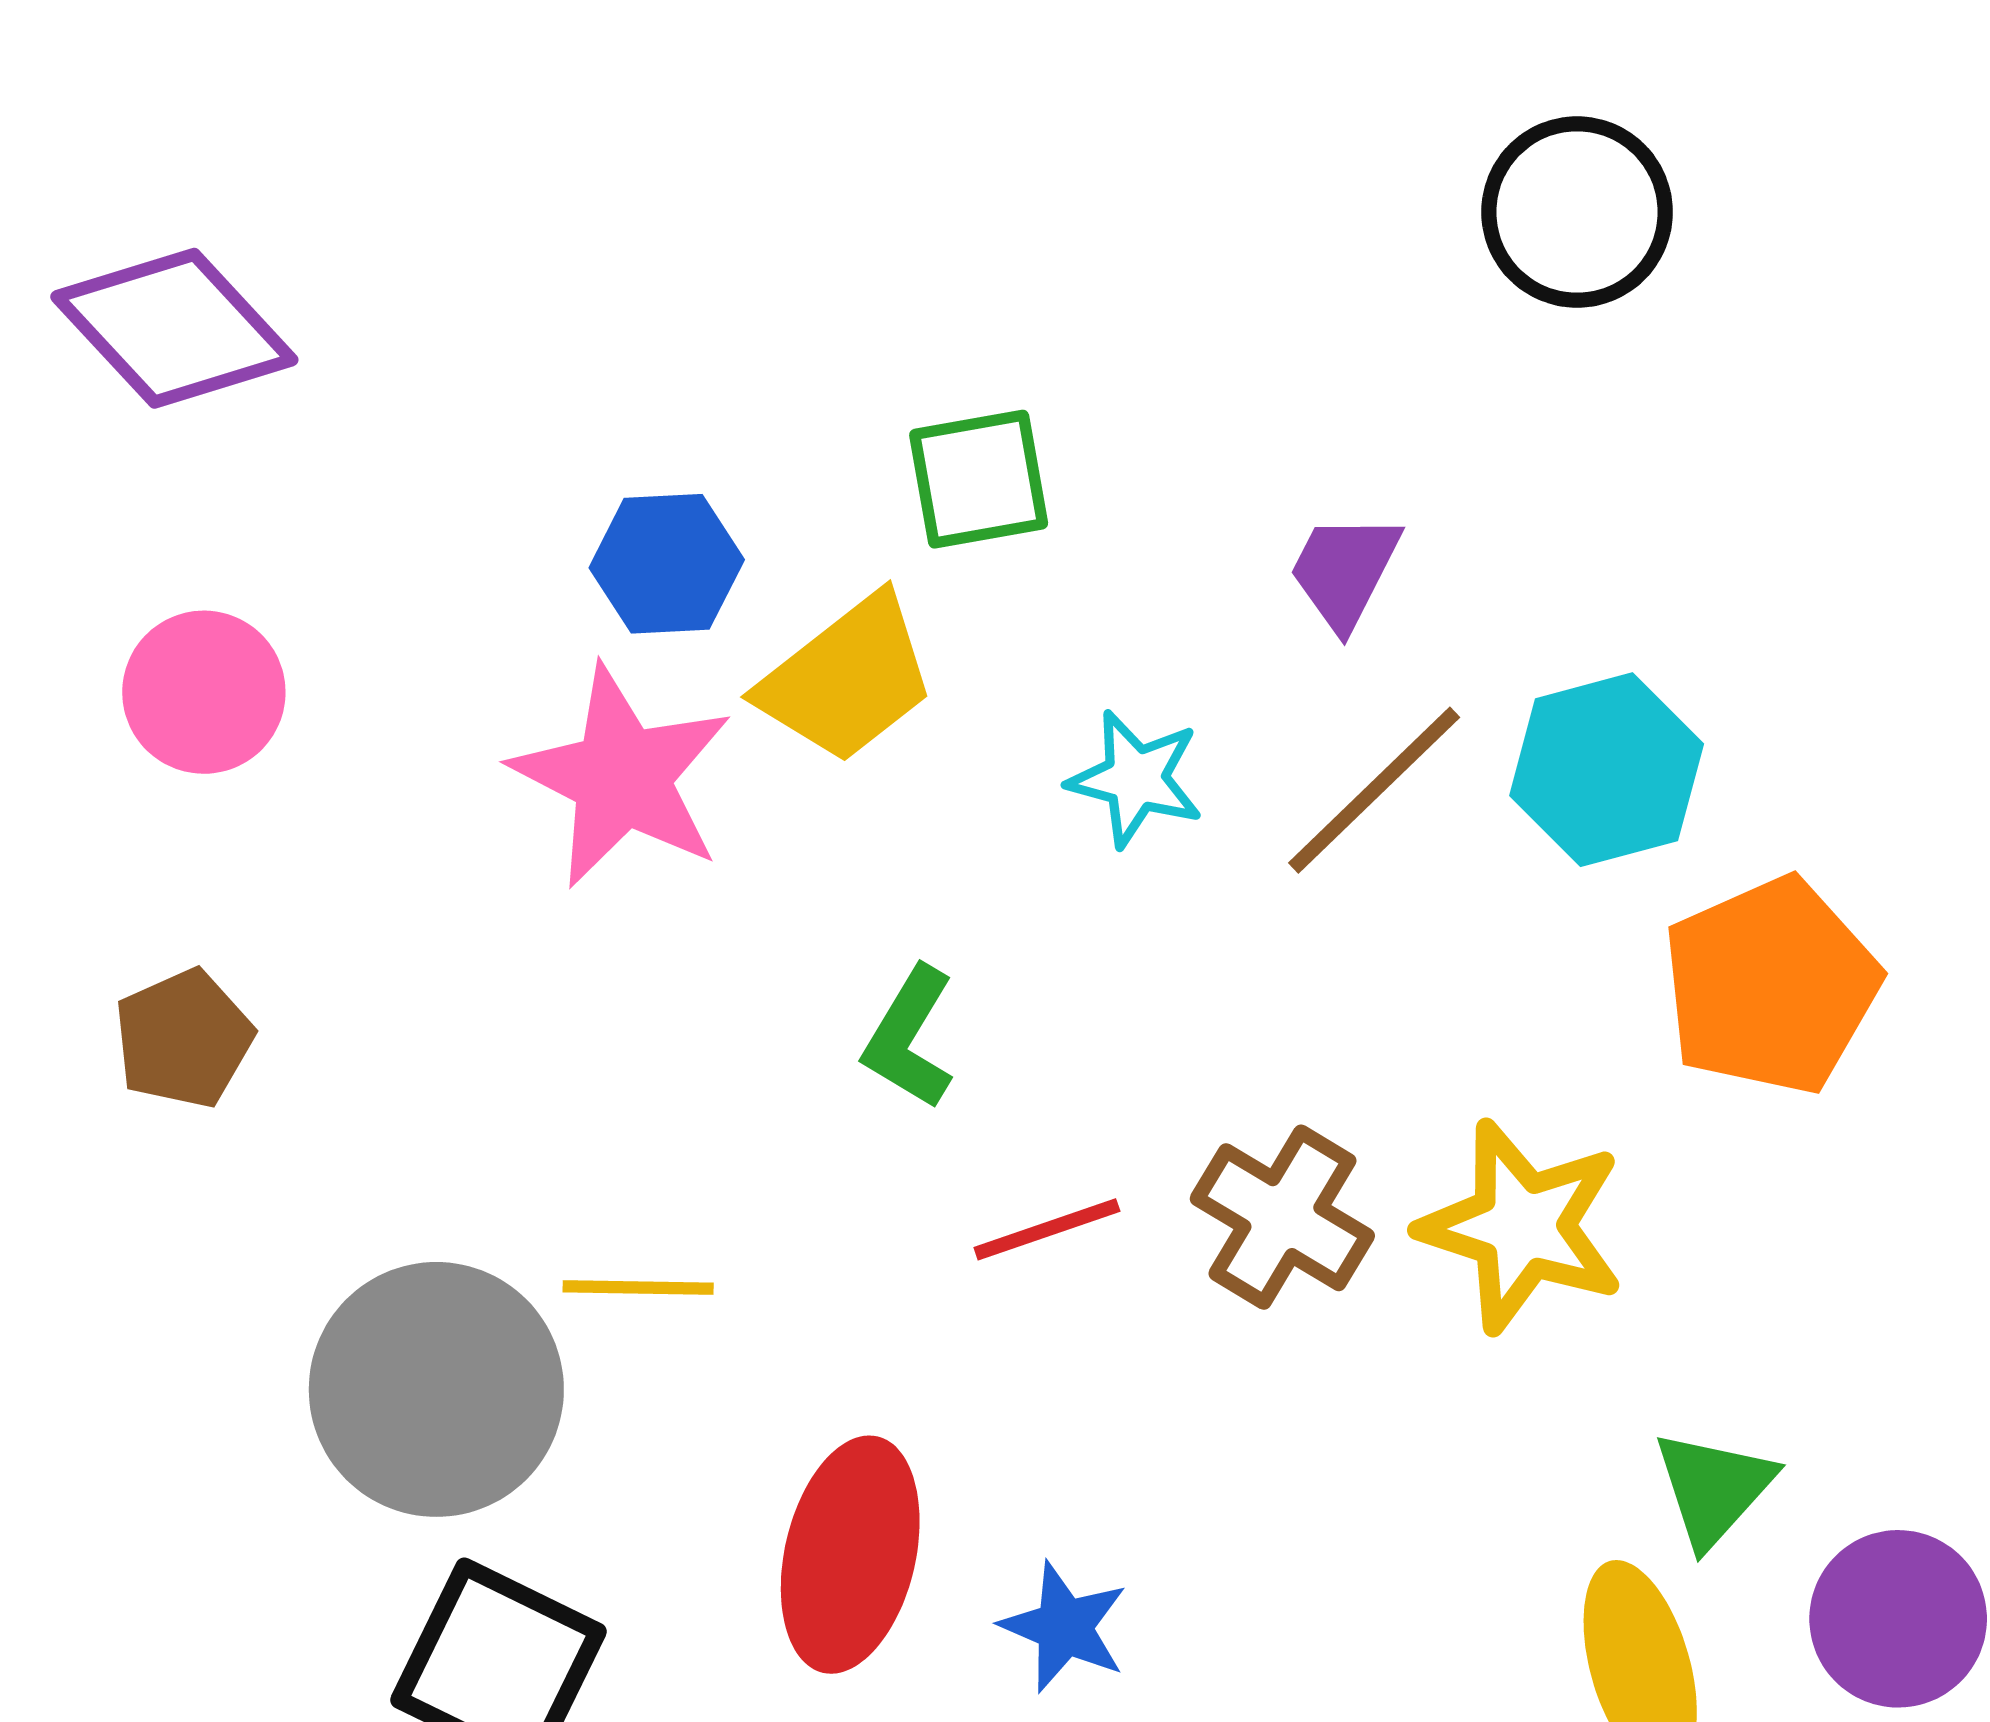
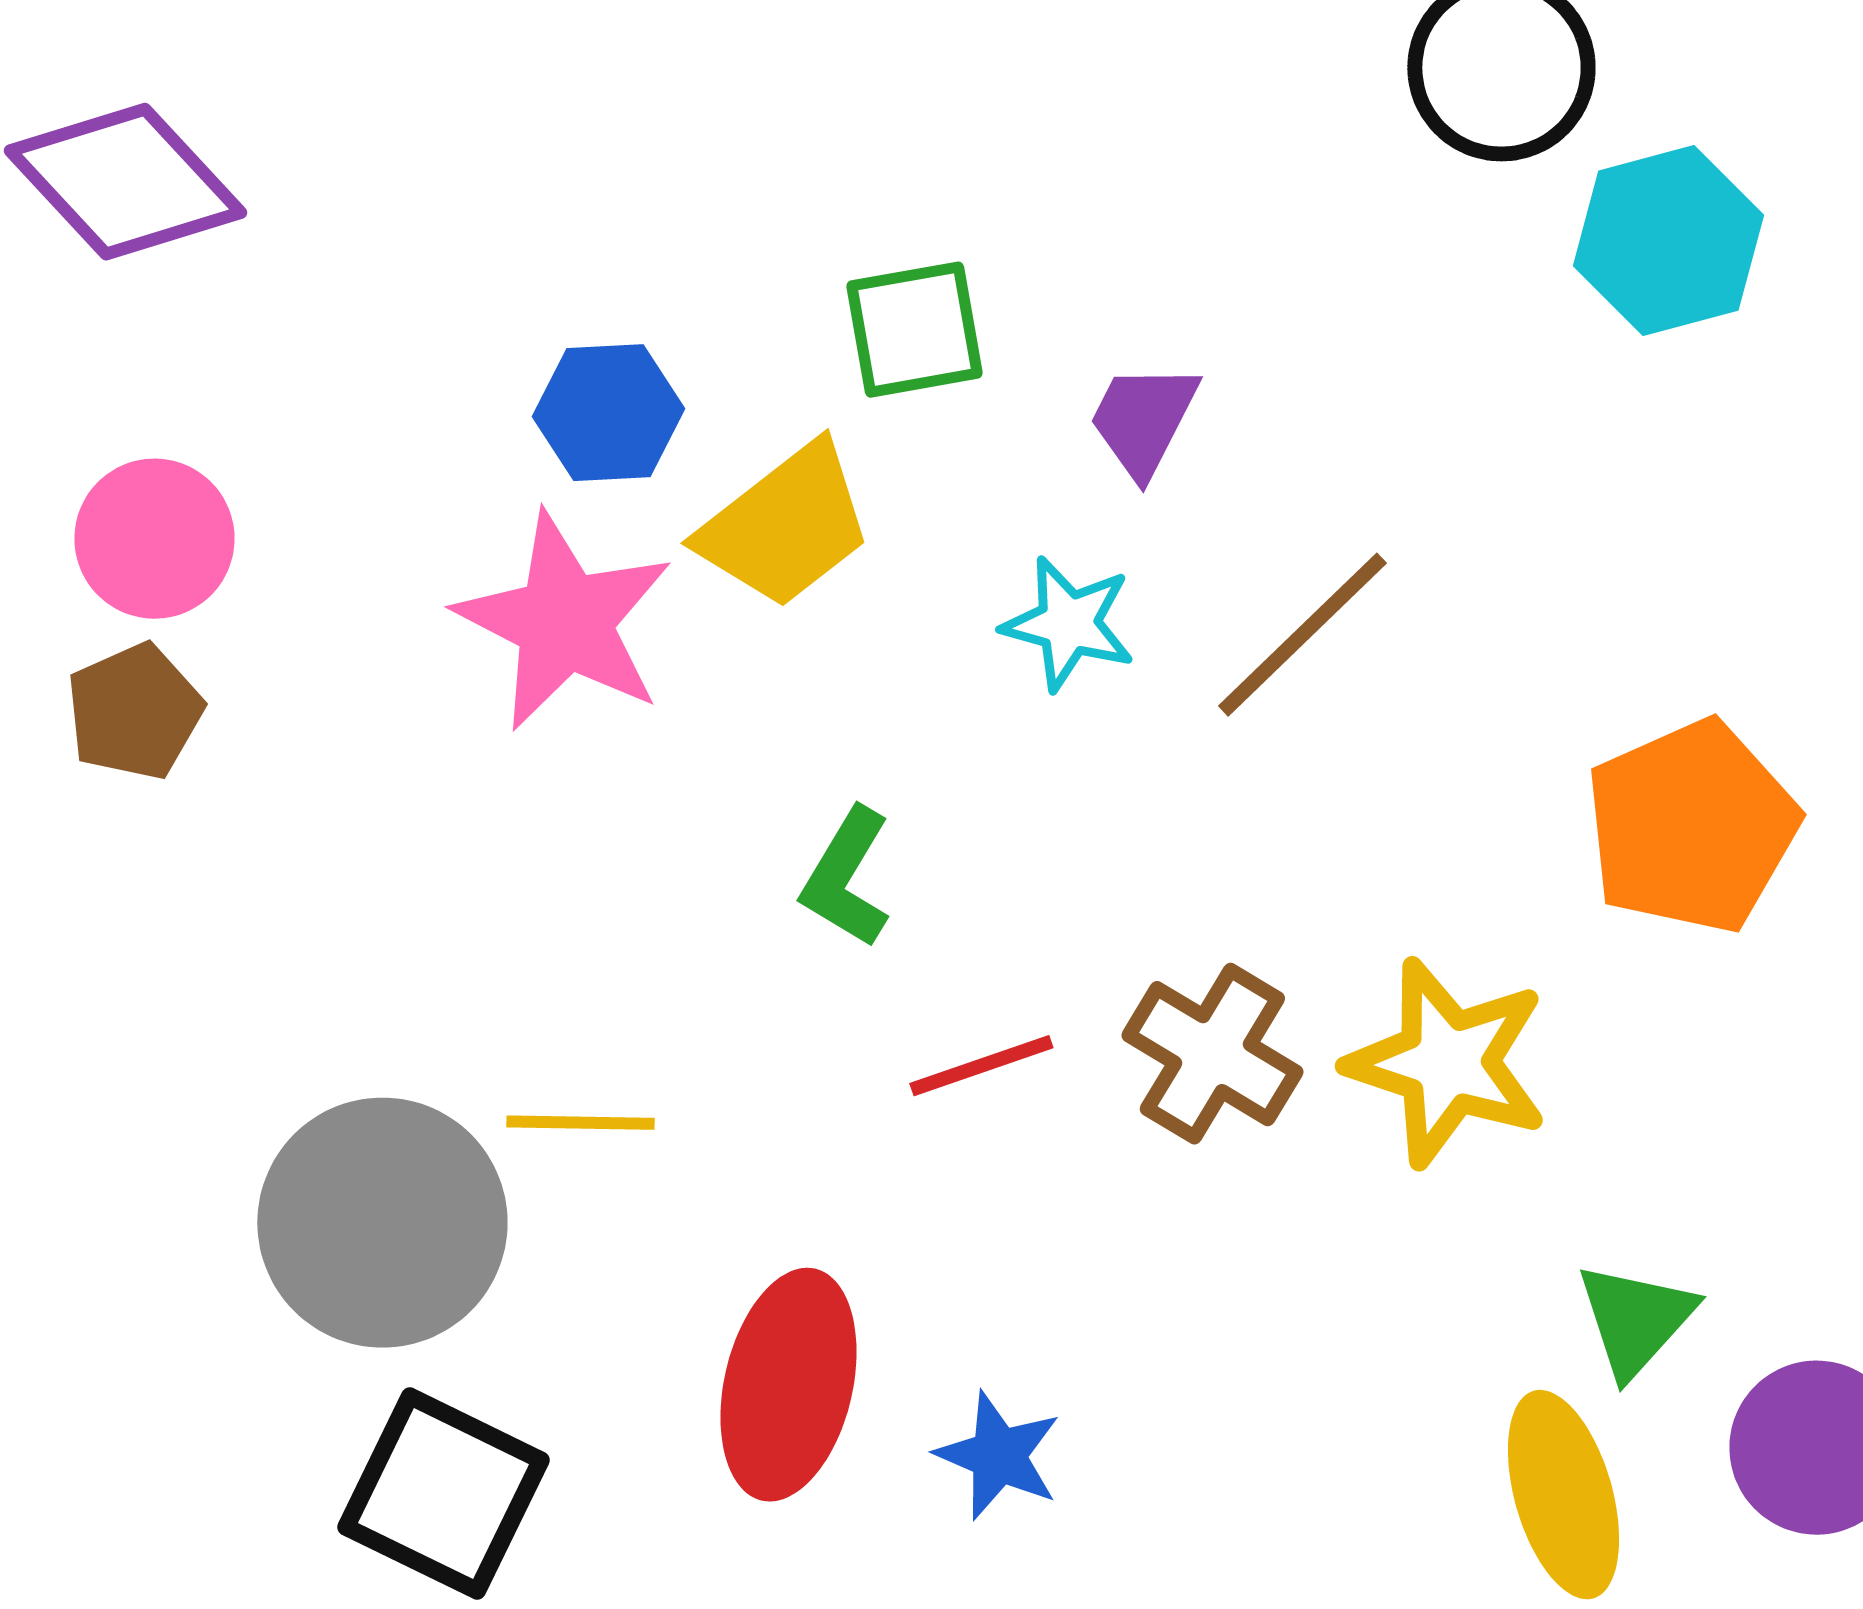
purple trapezoid: (1345, 571) -> (1143, 420), moved
cyan hexagon: (1607, 770) -> (1668, 241), moved
brown pentagon: (183, 1039) -> (134, 712), moved

